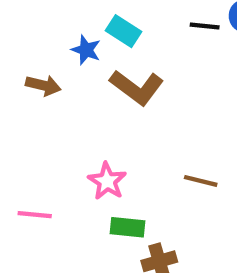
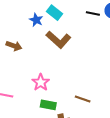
brown arrow: (43, 85) -> (14, 46), moved
brown line: (201, 181) -> (83, 99), moved

